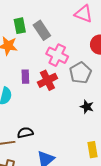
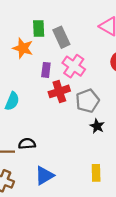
gray pentagon: (80, 73) -> (87, 101), moved
purple rectangle: (25, 77) -> (46, 70), moved

